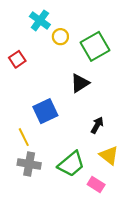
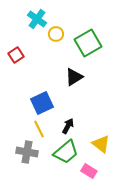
black arrow: (97, 125) -> (68, 126), moved
yellow line: (24, 137) -> (39, 129), moved

